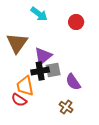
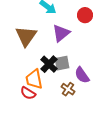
purple triangle: (43, 56) -> (61, 33), moved
black cross: (40, 71) -> (49, 64), turned -36
brown cross: (66, 107) -> (68, 89), moved

